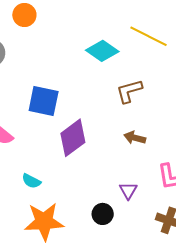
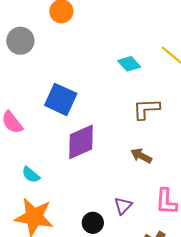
cyan diamond: (102, 51) -> (129, 64), size x0.7

